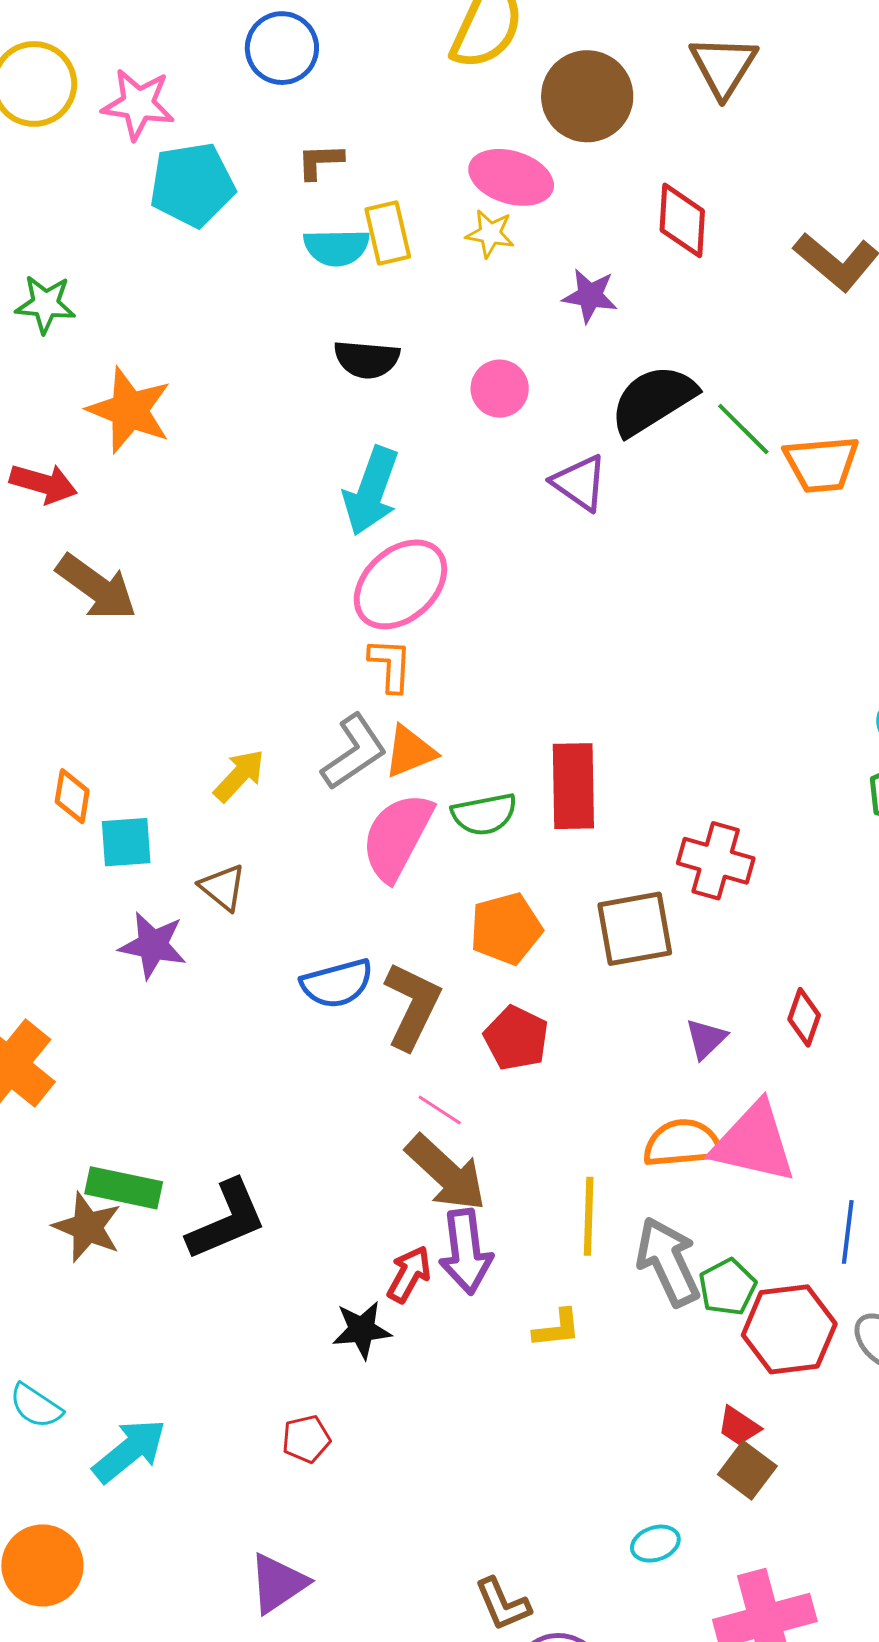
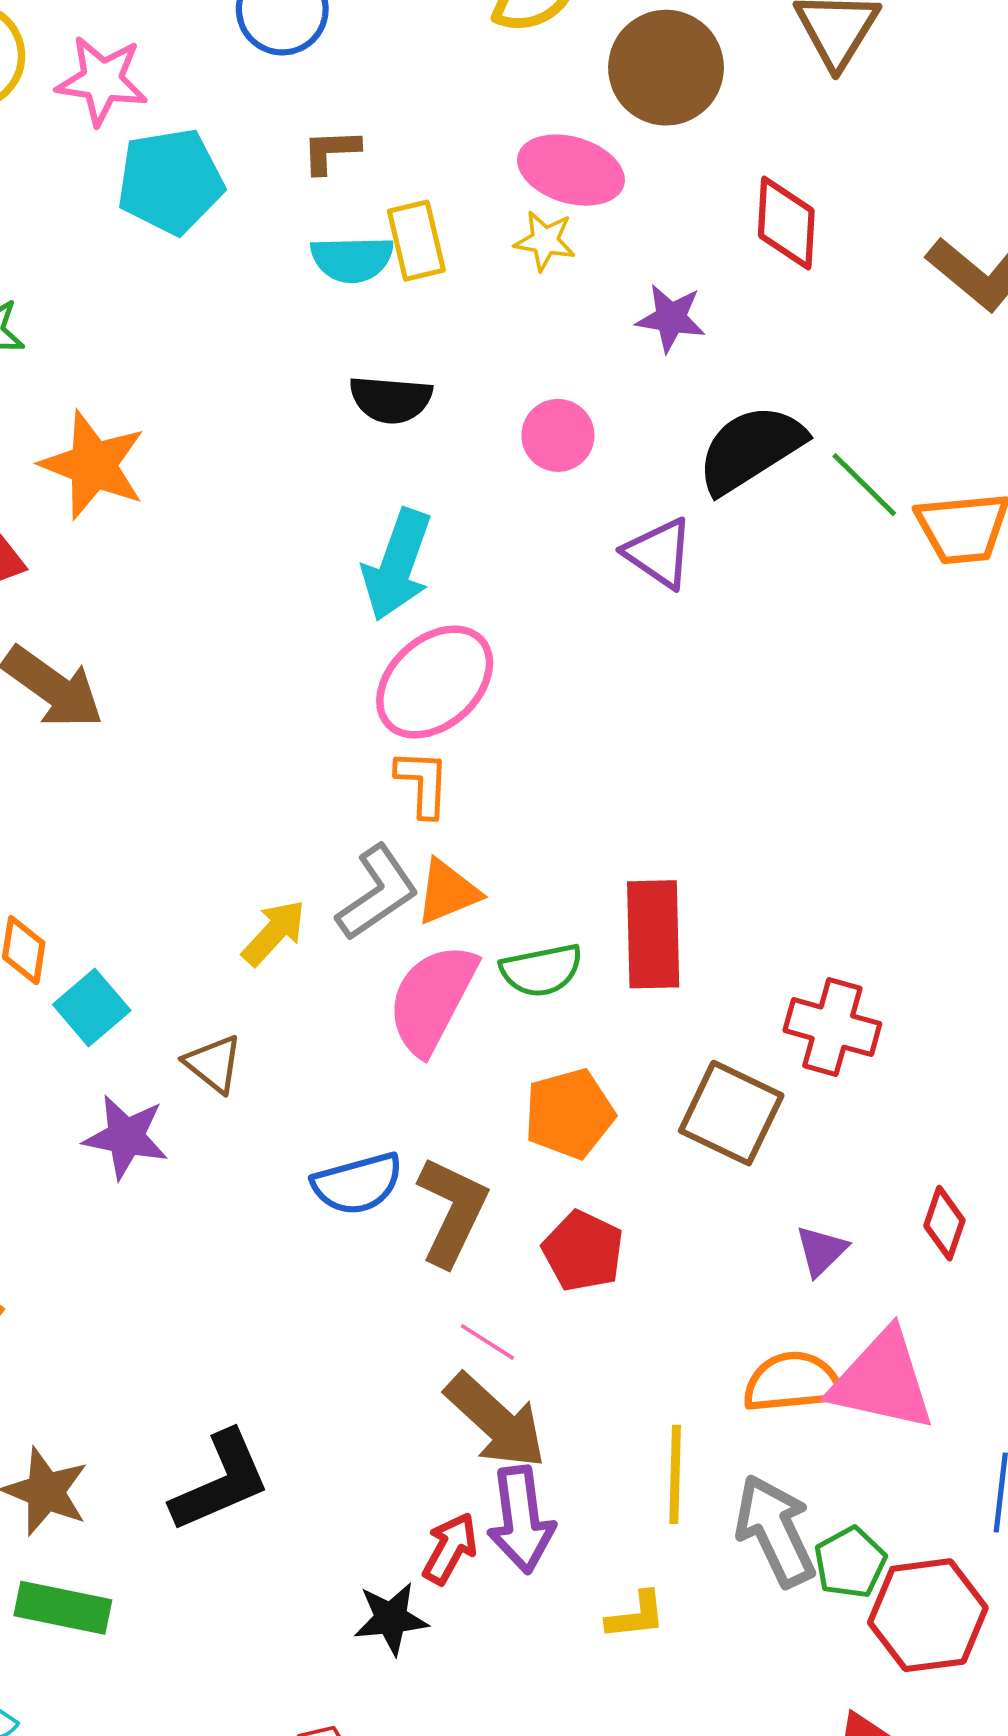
yellow arrow: (239, 776) -> (274, 933), moved
cyan square: (126, 842) -> (92, 1007), turned -36
brown square: (635, 929) -> (731, 1113), turned 36
green rectangle: (124, 1188) -> (63, 1608), moved

